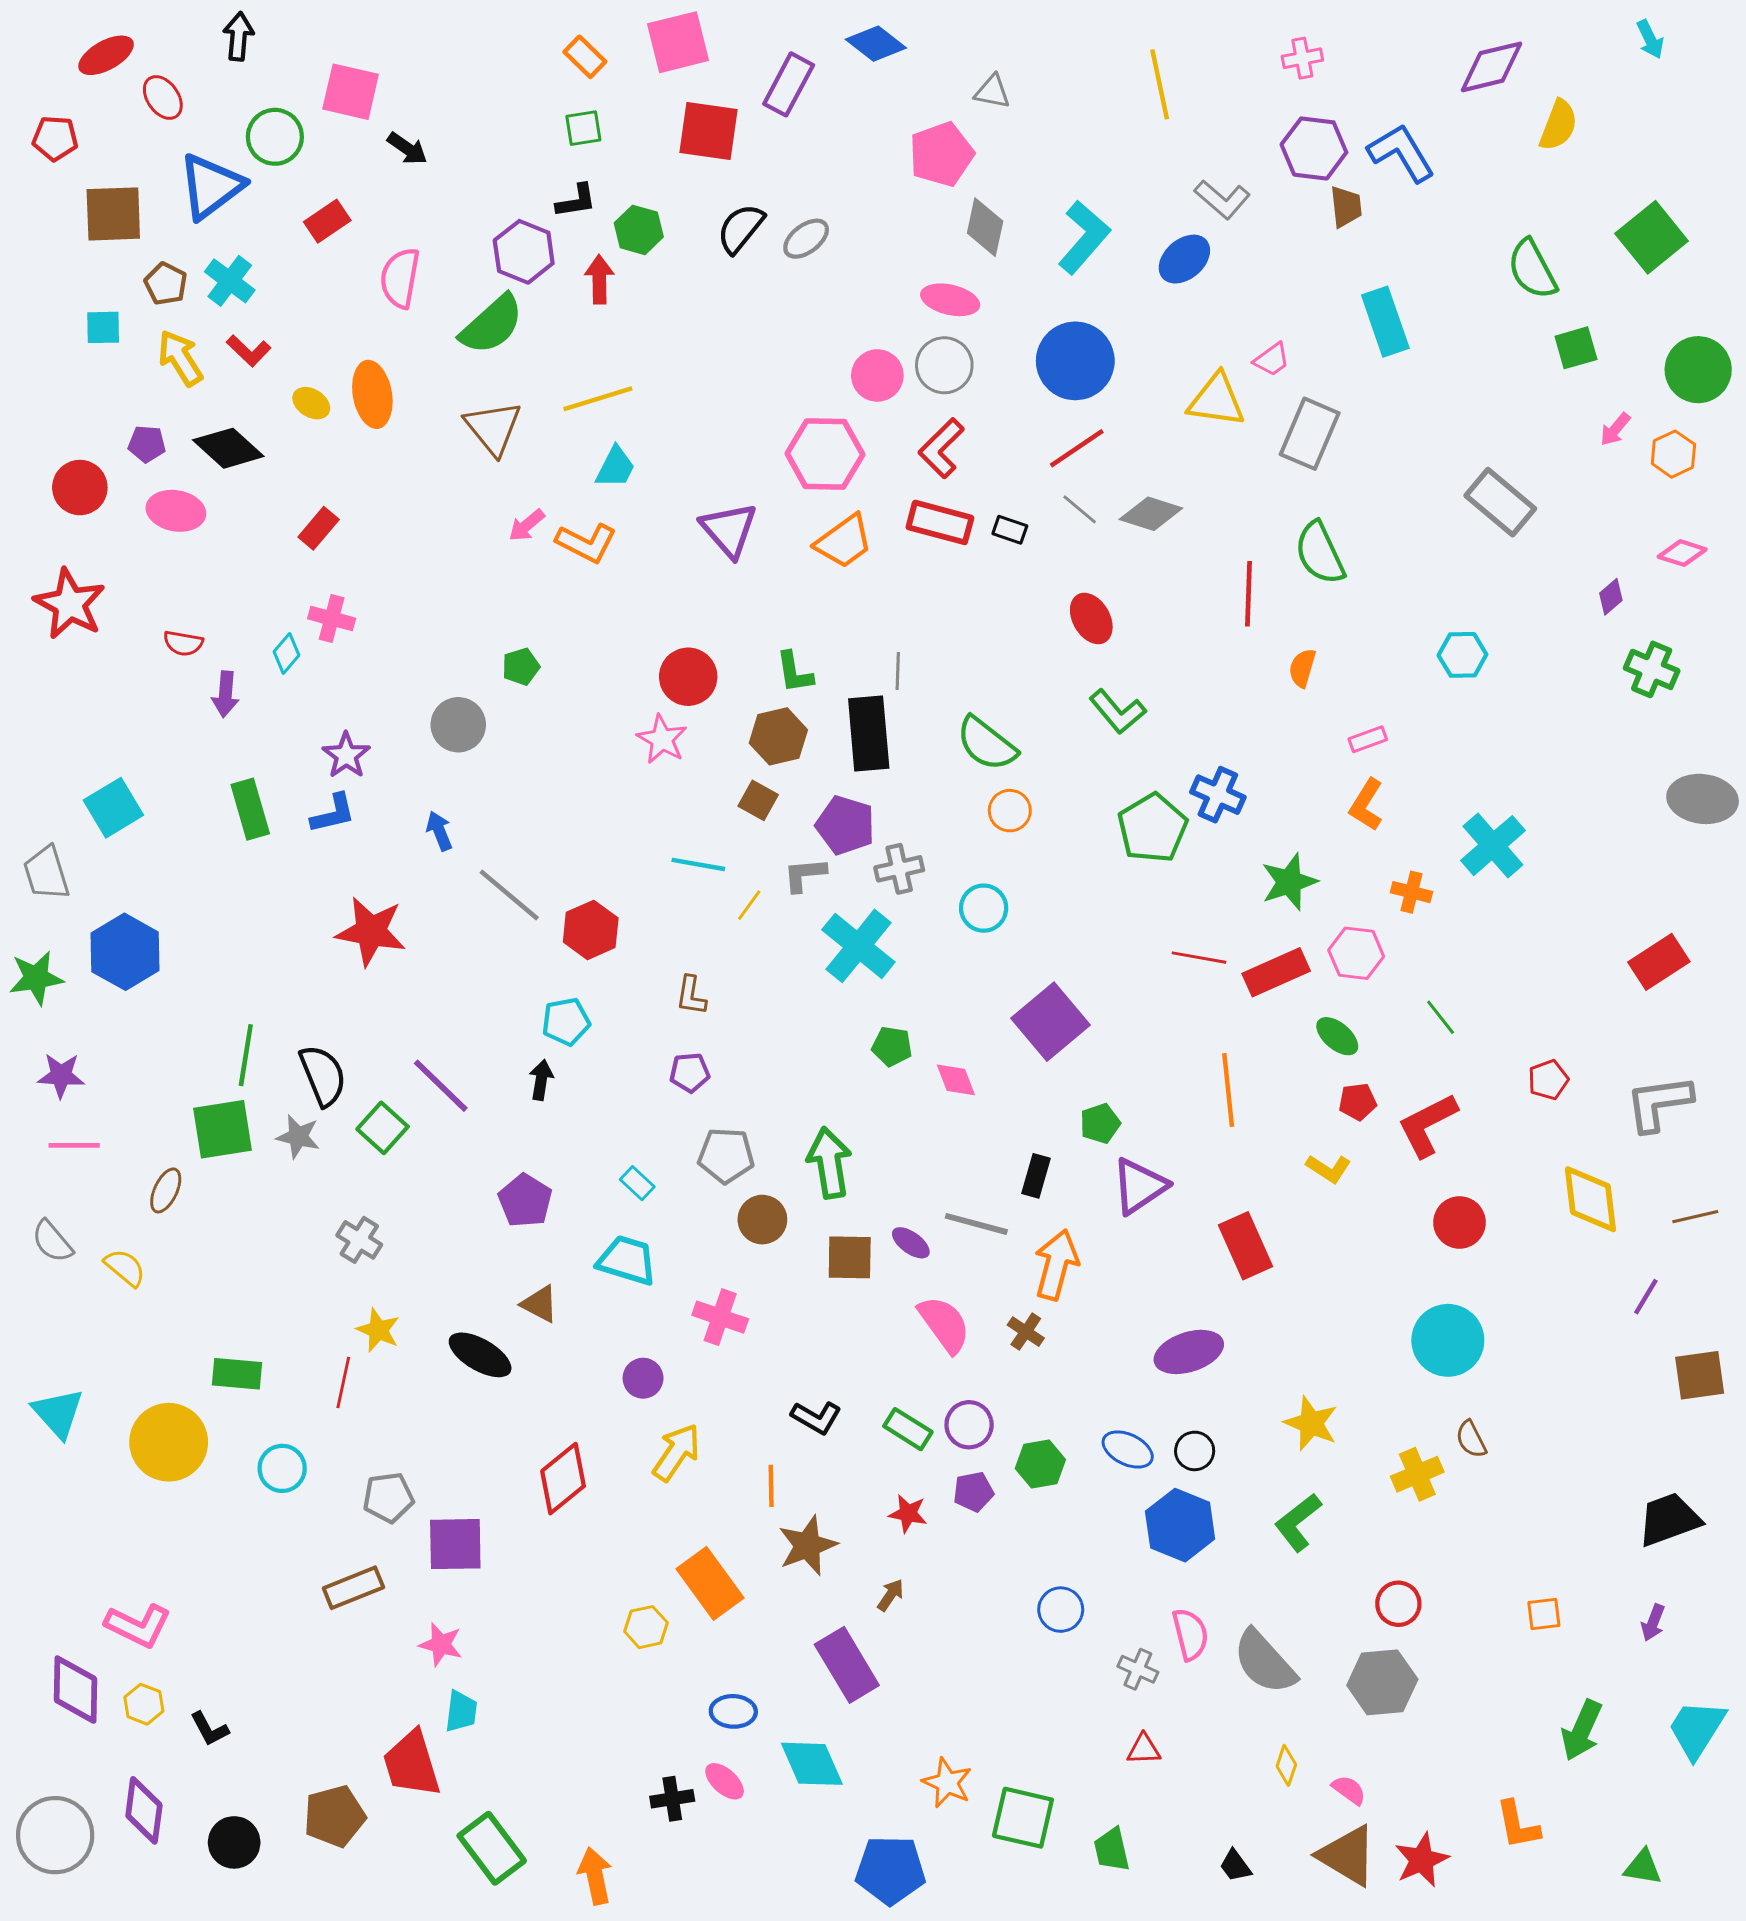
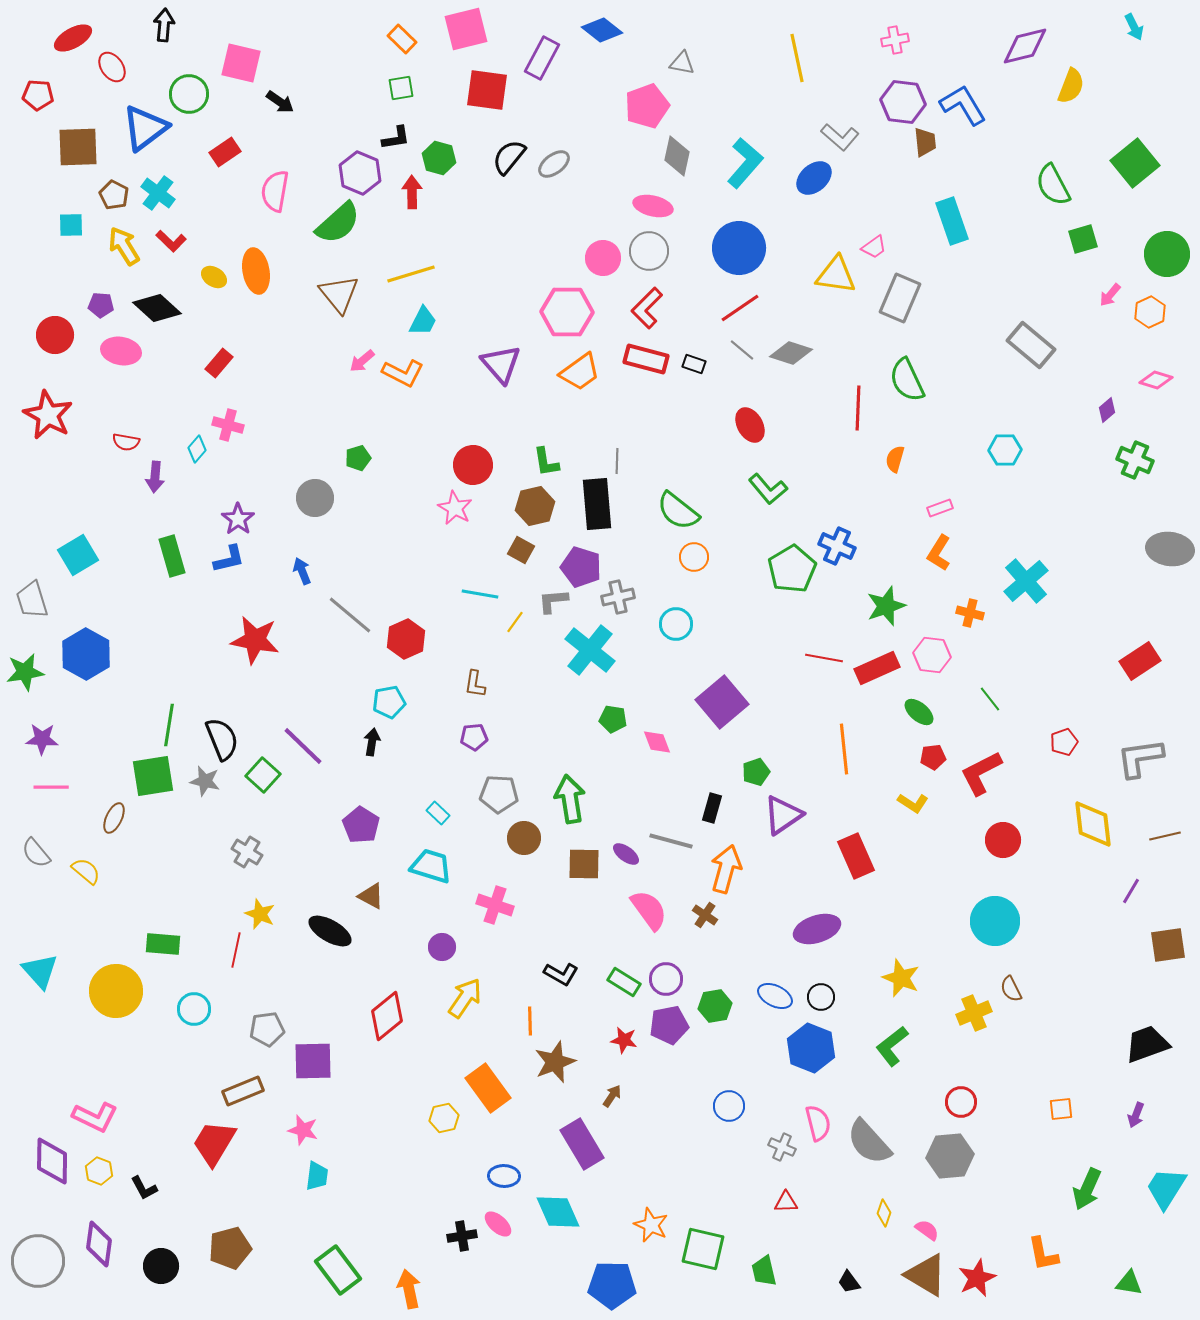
purple pentagon: (973, 1492) -> (669, 1025), size x1.4
red trapezoid: (412, 1764) -> (214, 1143), moved, turned 48

